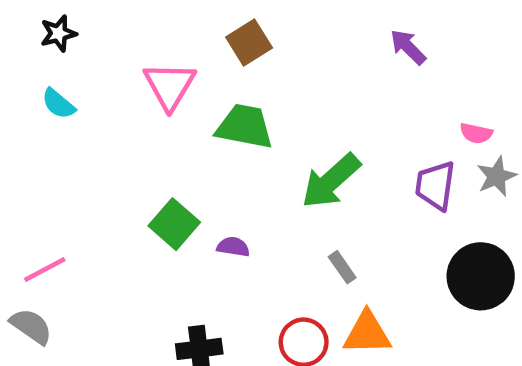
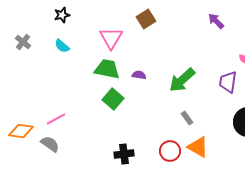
green trapezoid: (245, 126) -> (107, 69), moved
purple semicircle: (233, 247) -> (139, 75), moved
orange triangle: (367, 333) -> (198, 147), turned 30

